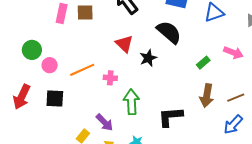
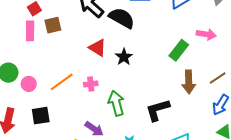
black semicircle: (169, 32) -> (122, 18), moved
green rectangle: (203, 63) -> (179, 50), size x1.5

